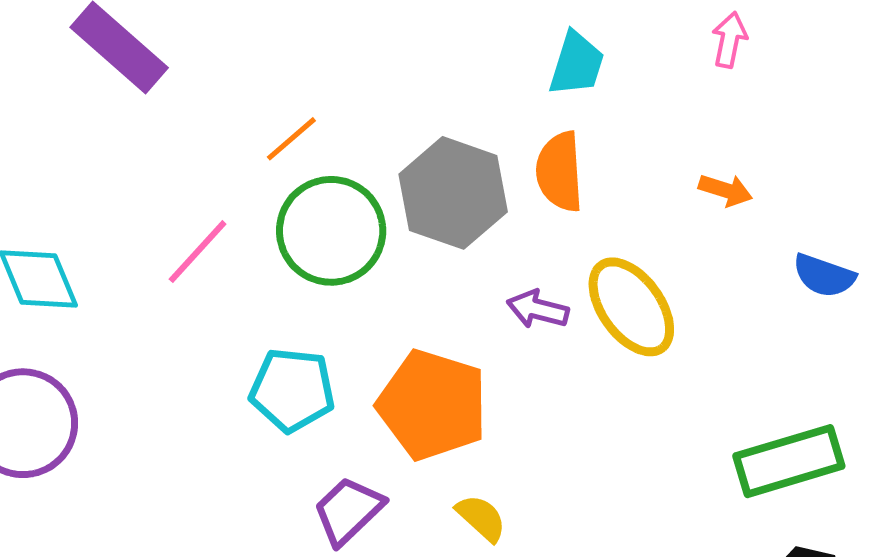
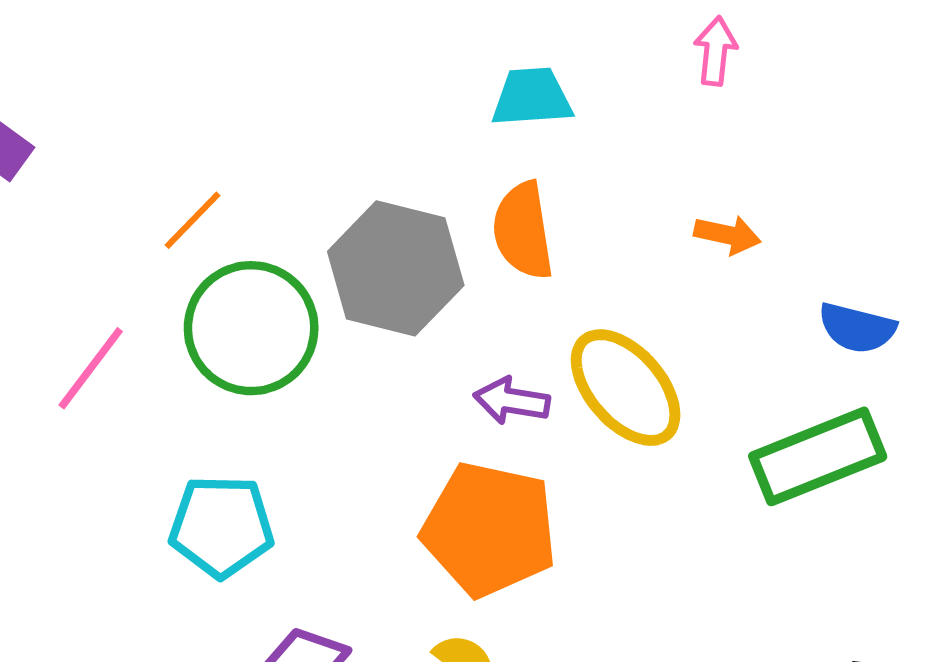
cyan trapezoid: (577, 64) -> (532, 97), turned -106
orange pentagon: (432, 405) -> (489, 529), moved
green rectangle: (789, 461) -> (818, 456), moved

